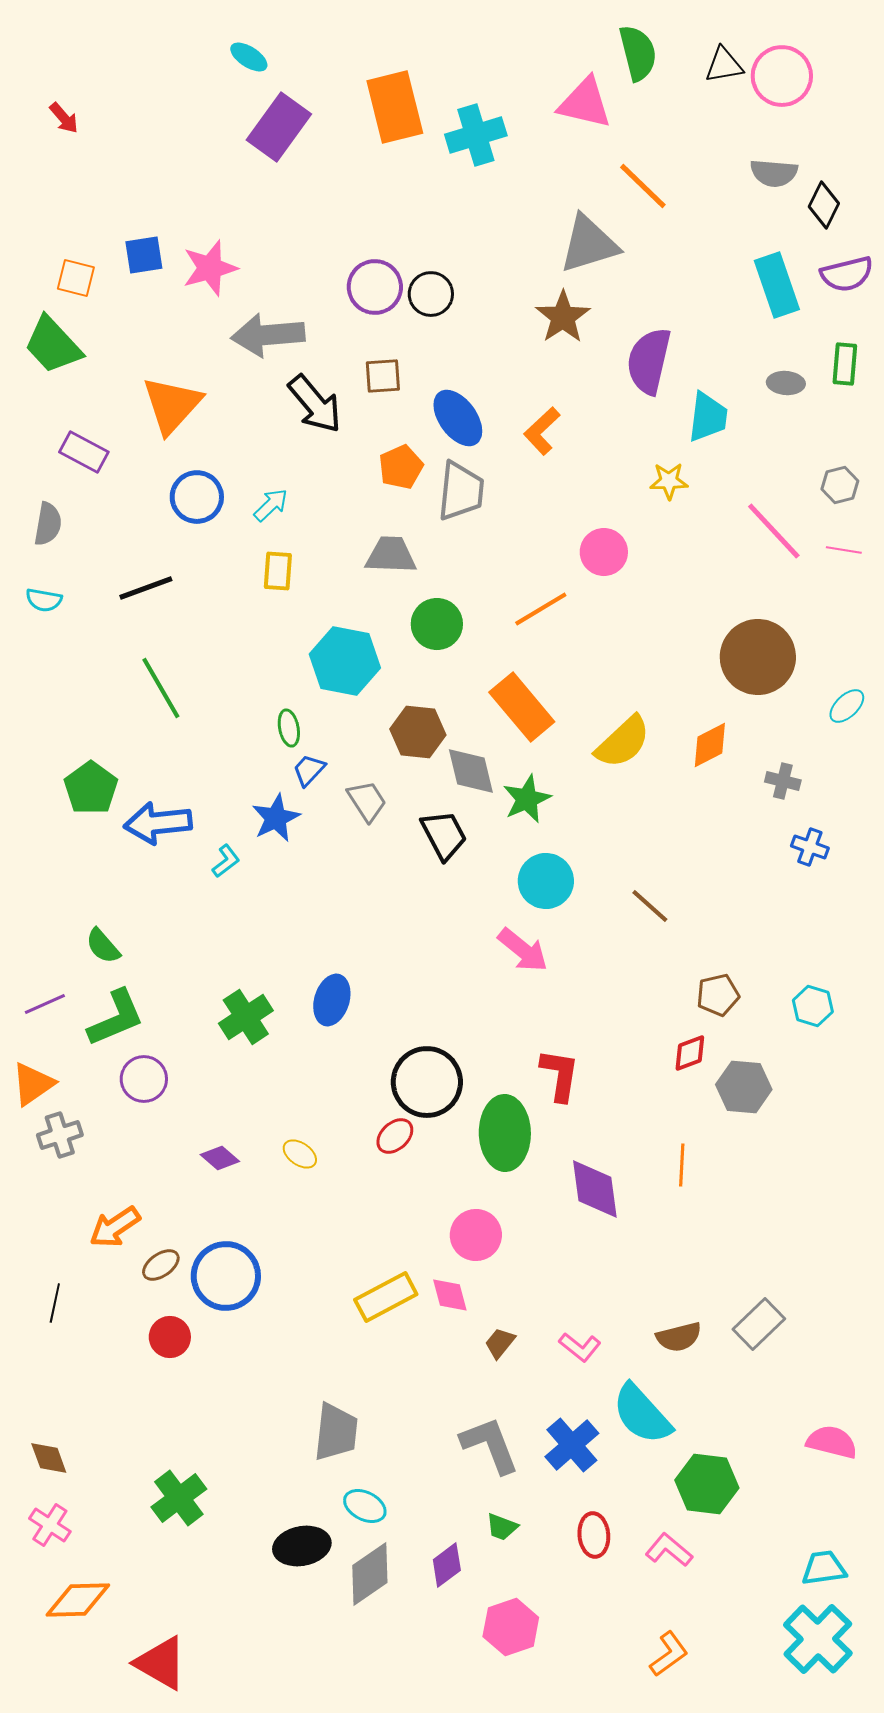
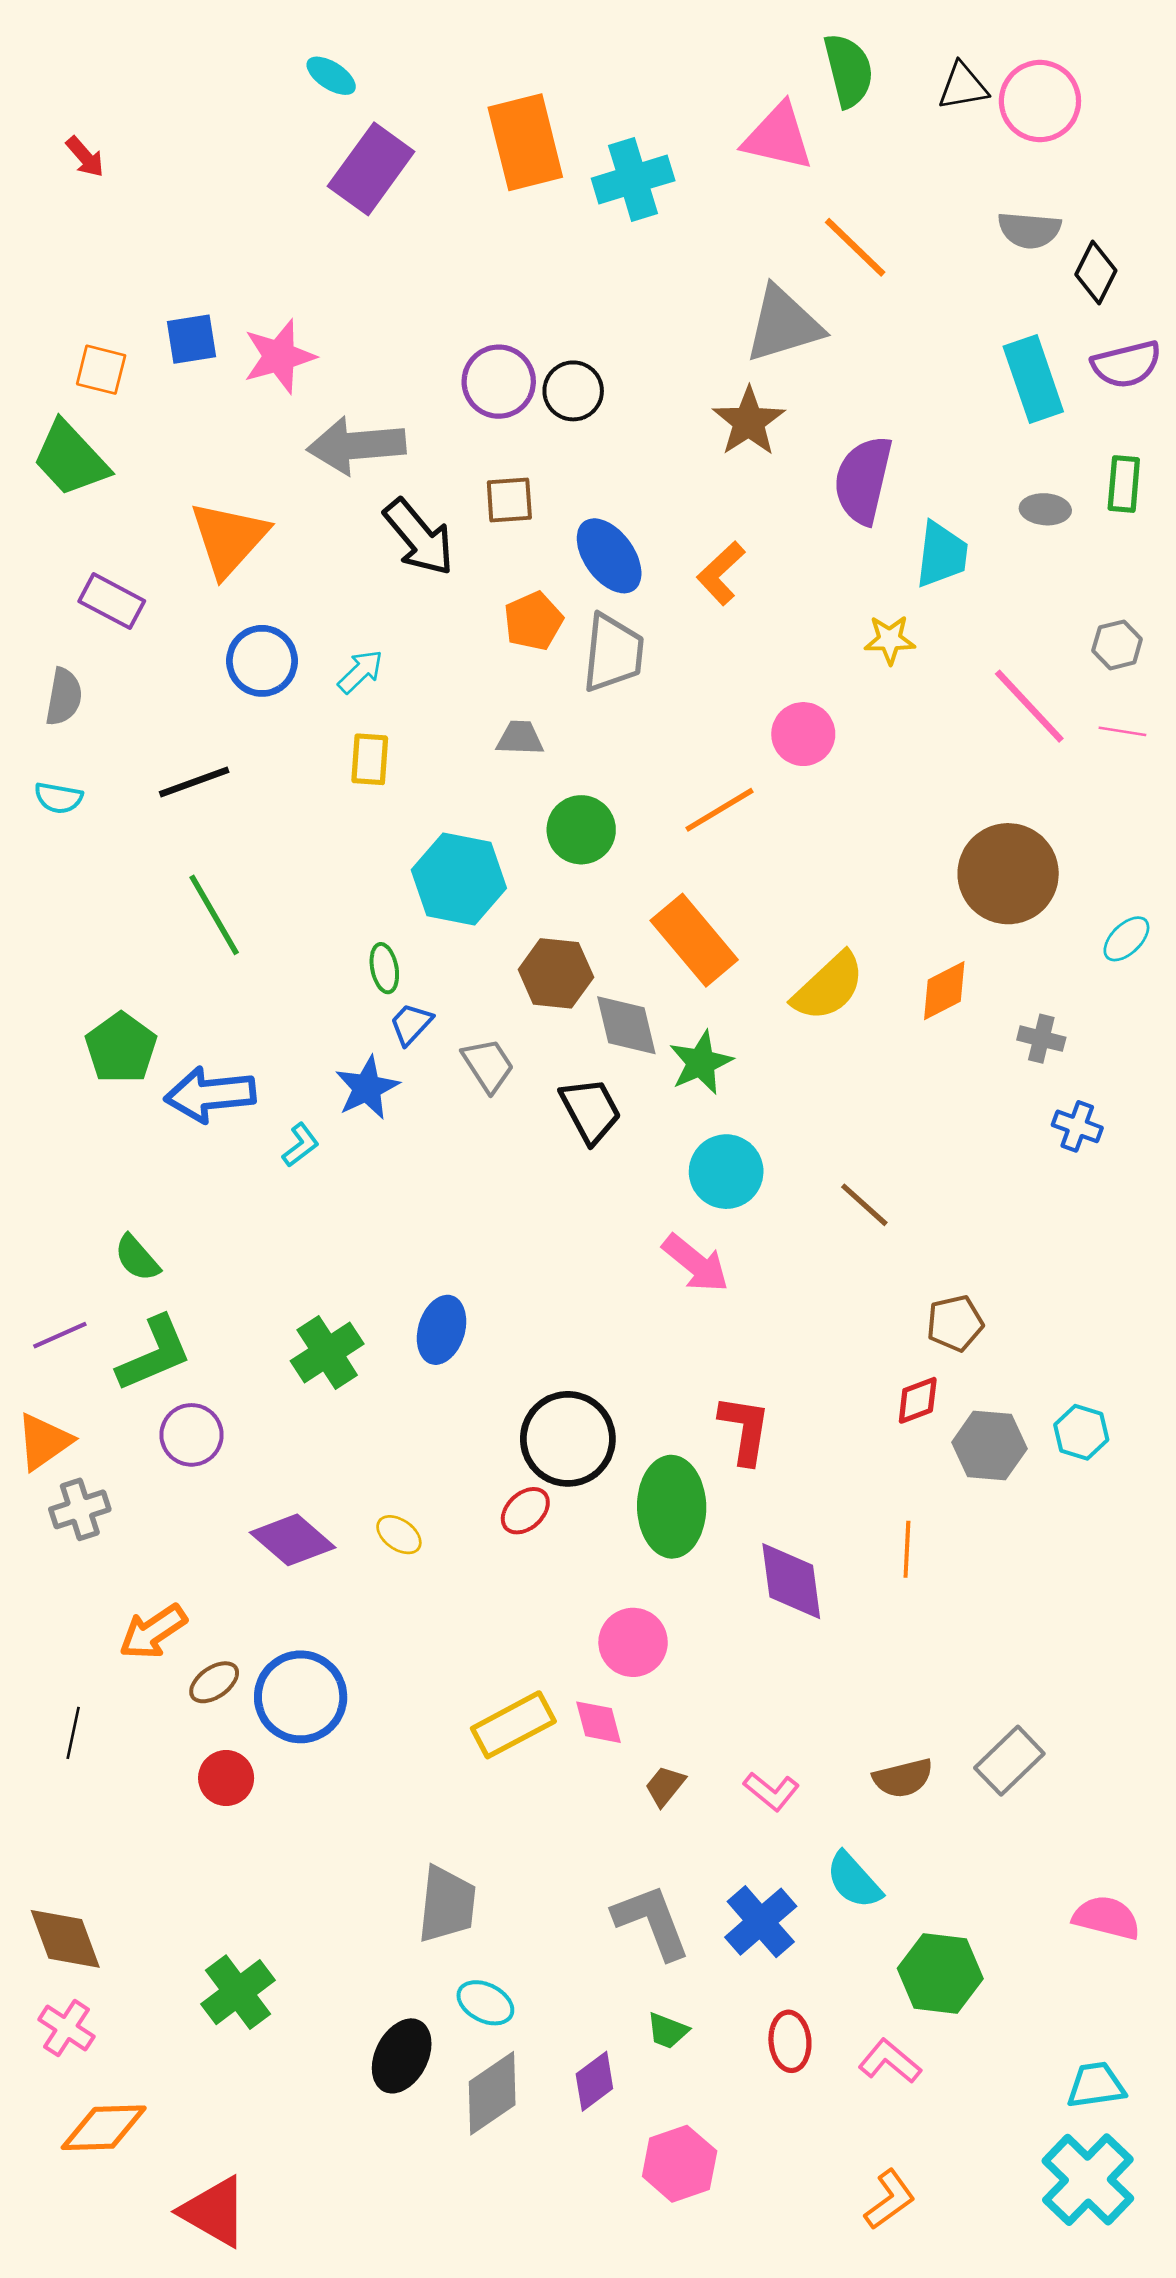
gray trapezoid: (391, 555) -> (520, 738), size x0.7
cyan hexagon: (813, 1006) -> (1081, 1432), moved
purple diamond: (220, 1158) -> (293, 1540), size x1.6
cyan semicircle: (642, 1414) -> (854, 1880), size x0.7
brown diamond: (49, 1458) -> (65, 1939), size x1.5
black ellipse: (302, 1546) -> (402, 2056), turned -52

